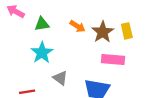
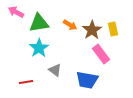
green triangle: (42, 24) -> (39, 23), size x1.5
pink rectangle: (113, 60) -> (101, 54), turned 48

